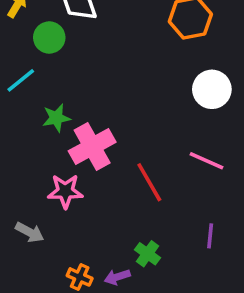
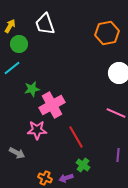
green circle: (49, 38) -> (19, 44), moved
red line: (149, 182) -> (76, 137), moved

